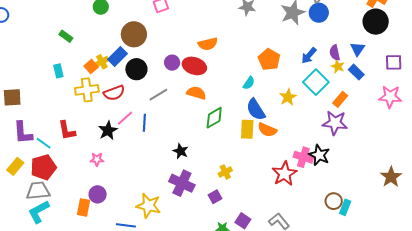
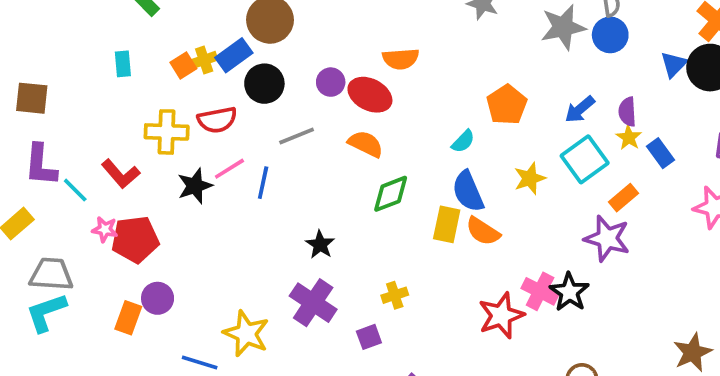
blue triangle: (358, 49) -> (674, 64), moved
yellow cross: (87, 90) -> (167, 132), moved
red L-shape: (67, 130) -> (121, 174), turned -40
pink star: (97, 159) -> (105, 229), moved
red pentagon: (43, 167) -> (135, 239), moved

